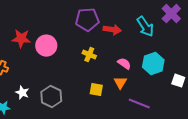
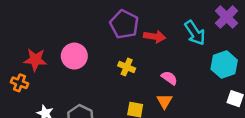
purple pentagon: (87, 20) -> (124, 24), turned 30
red star: (21, 39) -> (35, 60), moved
cyan hexagon: (153, 64) -> (224, 65), moved

